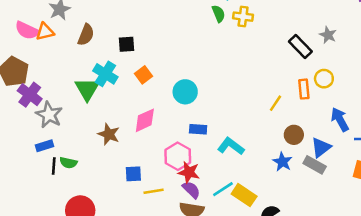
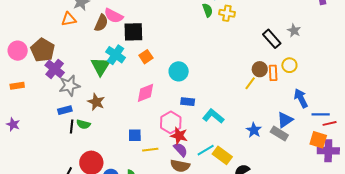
pink semicircle: (27, 30) -> (114, 16), moved
black square: (127, 44) -> (133, 32), size x1.5
gray star: (49, 115) -> (69, 86), turned 30
brown star: (109, 134) -> (96, 102), moved
brown circle: (294, 135) -> (260, 69), moved

